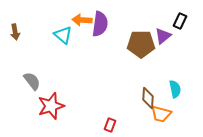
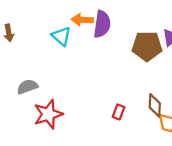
gray semicircle: (32, 81) -> (27, 87), turned -72
red rectangle: (110, 125) -> (118, 112), moved

